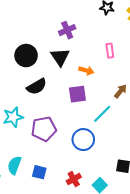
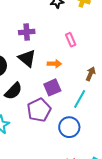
purple cross: (67, 30) -> (27, 32), turned 35
purple pentagon: (44, 129) -> (39, 110), moved

